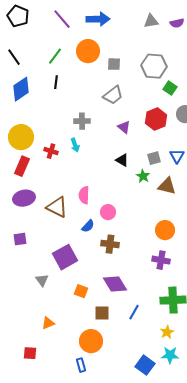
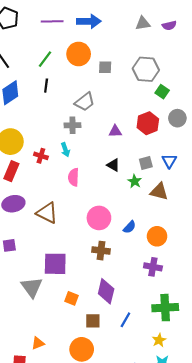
purple line: (62, 19) -> (52, 21), turned -50
gray trapezoid: (113, 95) -> (85, 102), moved
purple triangle: (124, 127) -> (115, 131), turned -40
pink semicircle: (84, 195) -> (74, 177), moved
pink circle: (108, 212) -> (99, 218), size x1.5
blue semicircle: (88, 226) -> (130, 227), moved
purple square: (65, 257) -> (55, 264), turned 30
gray triangle: (42, 280) -> (32, 287), size x1.6
purple diamond: (115, 284) -> (106, 291), turned 45
orange triangle: (48, 323) -> (38, 343), moved

